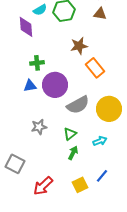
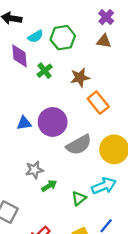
green cross: (37, 63) -> (45, 71), moved, turned -32
green triangle: (70, 134) -> (79, 198), moved
cyan arrow: (100, 141) -> (104, 186), size x1.5
green arrow: (73, 153) -> (49, 186), moved, turned 32

